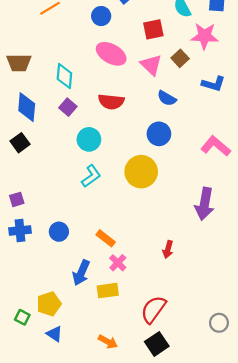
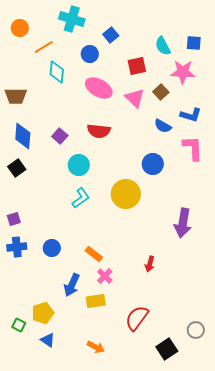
cyan diamond: (64, 76) -> (57, 72), moved
blue semicircle: (167, 98) -> (163, 126), moved
blue circle: (159, 134) -> (153, 164), moved
pink L-shape: (216, 146) -> (193, 148), moved, turned 48
black square: (157, 344) -> (167, 349), moved

